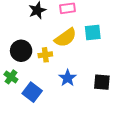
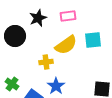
black circle: (21, 51) -> (15, 36), moved
blue star: (68, 78) -> (56, 86), moved

